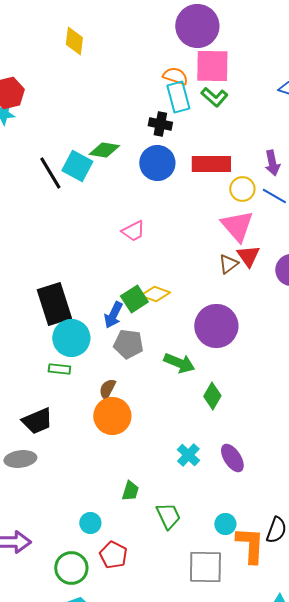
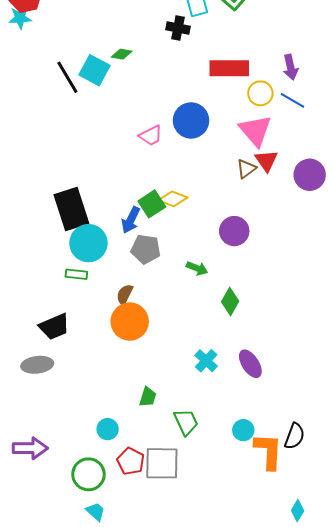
green diamond: (104, 150) -> (122, 54), size x0.7
blue circle: (157, 163) -> (191, 120), moved
purple circle: (216, 326) -> (234, 231), size x0.7
green arrow: (179, 363) -> (197, 268), size x0.7
gray square: (205, 567) -> (162, 463), moved

